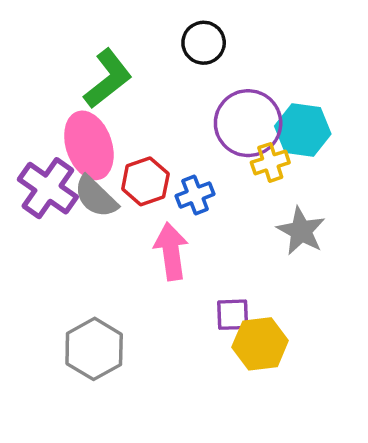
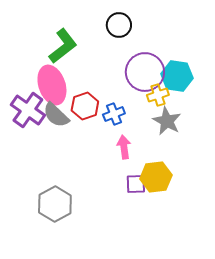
gray star: (301, 231) -> (167, 121), moved
pink arrow: (171, 251) -> (124, 147), moved, size x0.7
yellow hexagon: (260, 344) -> (156, 177), moved

